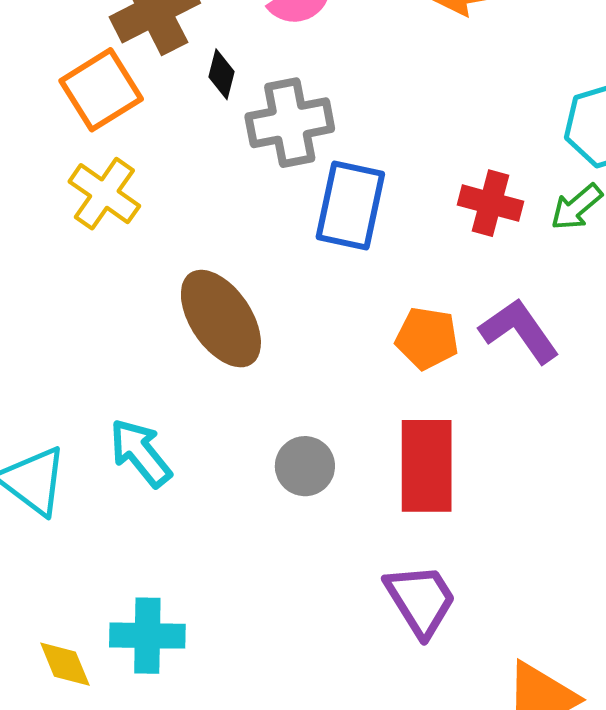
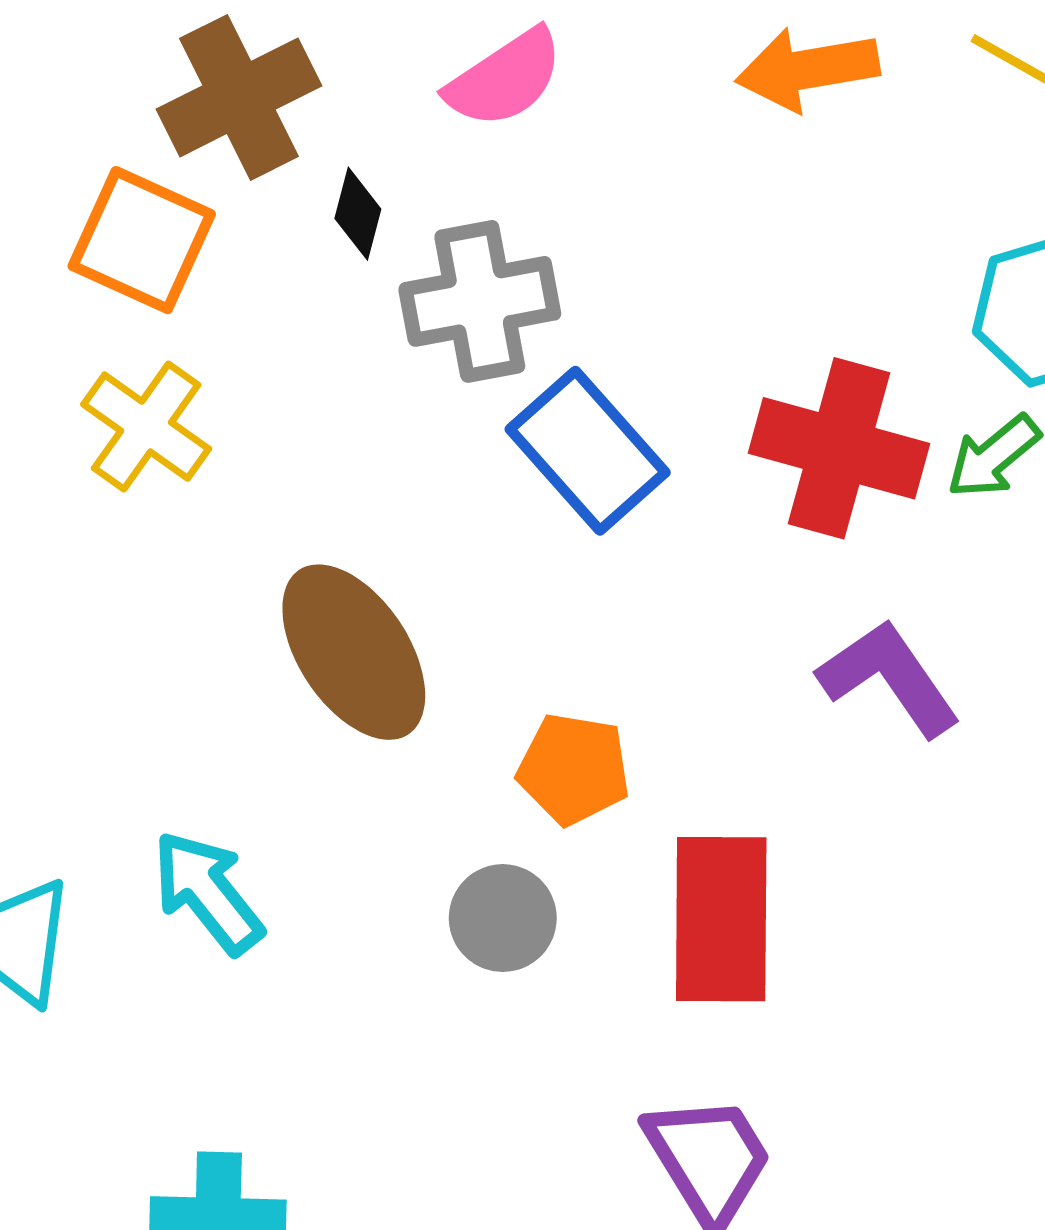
orange square: (101, 90) -> (142, 240), turned -34
red cross: (490, 203) -> (839, 448), size x1.5
blue rectangle: (350, 205) -> (588, 451), turned -54
orange pentagon: (427, 338) -> (574, 769), moved

